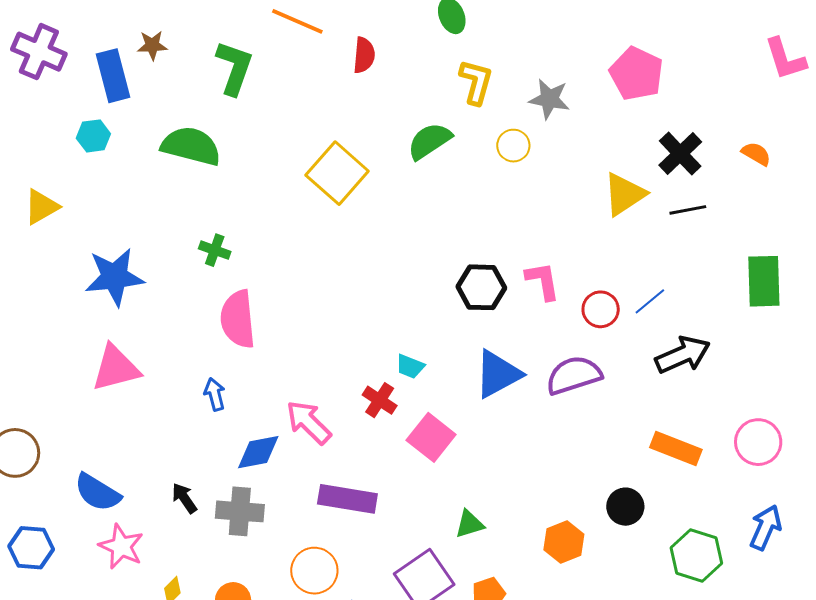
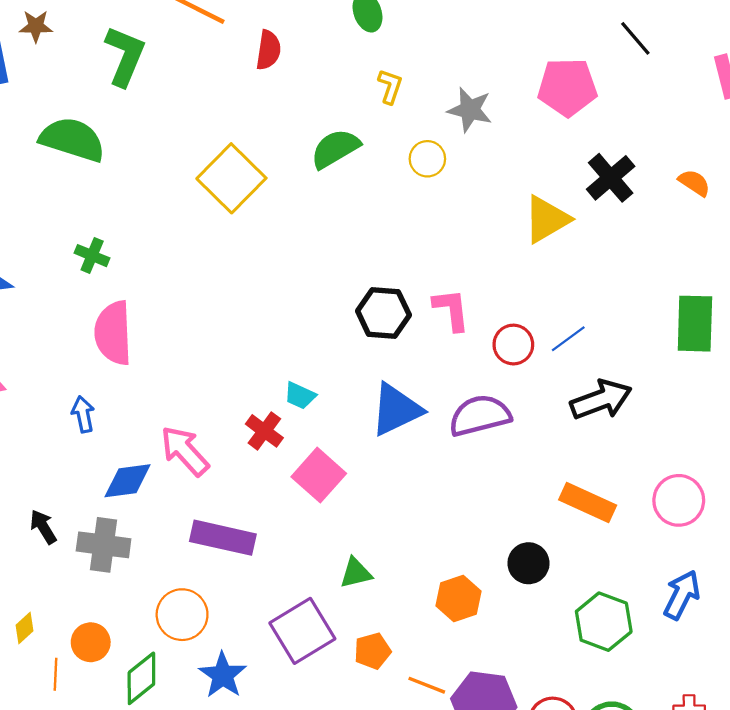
pink pentagon: (636, 74) -> (567, 87), turned -30
yellow L-shape: (476, 82) -> (390, 86), size x0.7
black line: (688, 210) -> (635, 38), moved, turned 57

